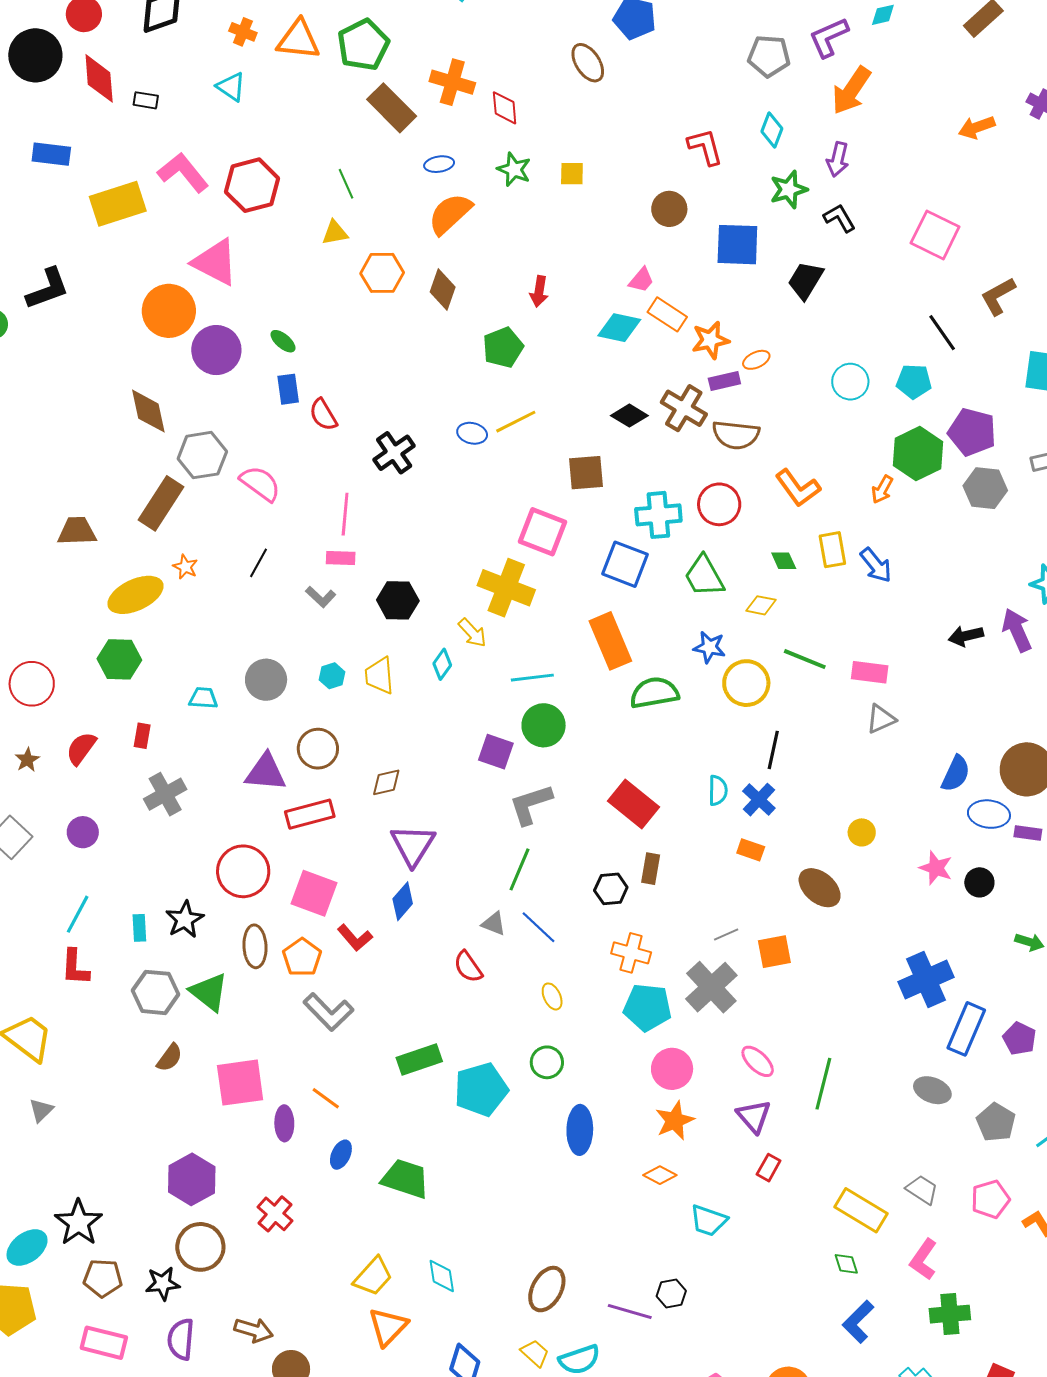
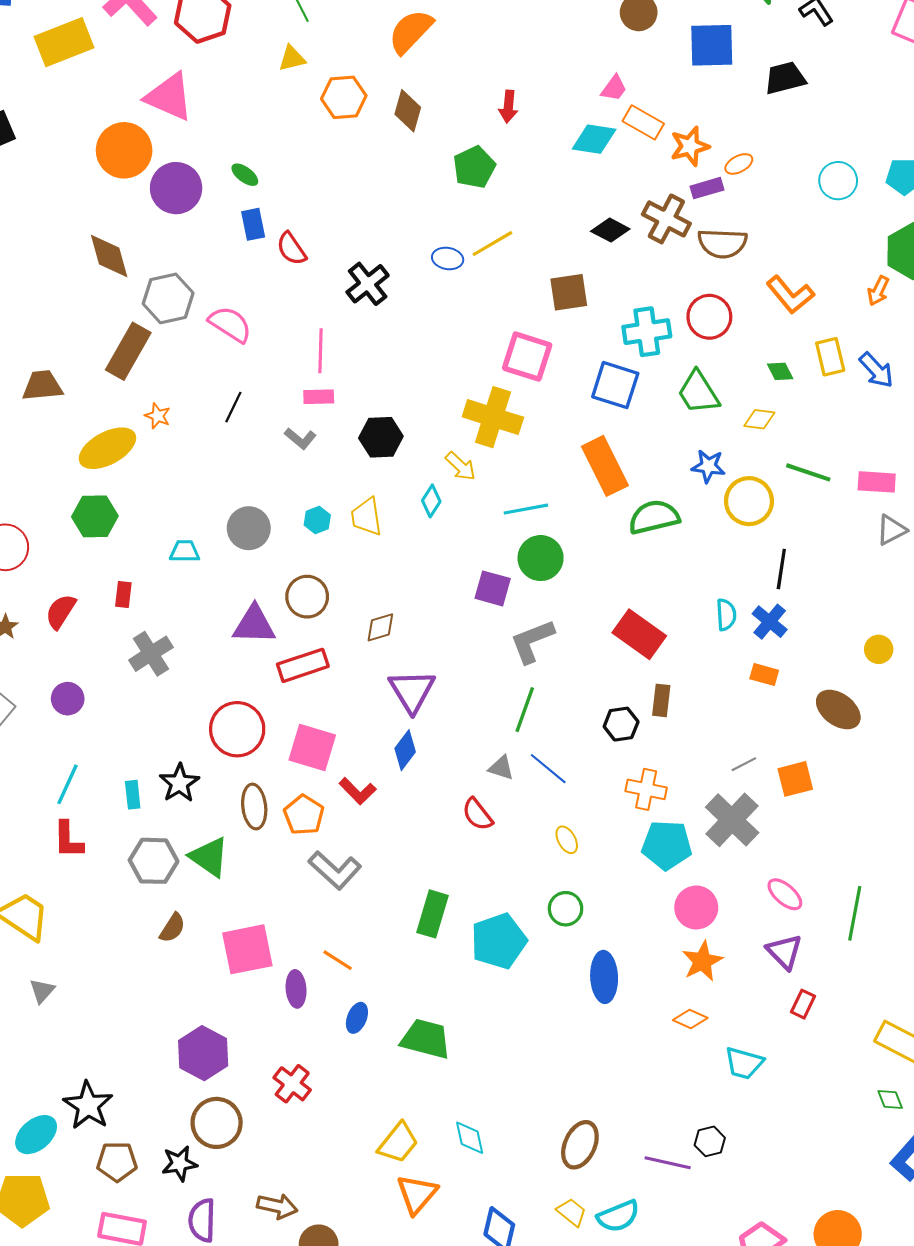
black trapezoid: (806, 280) -> (785, 78), turned 48
green rectangle: (419, 1060) -> (432, 914), turned -51

